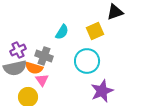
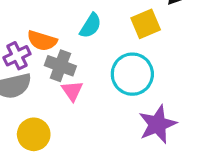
orange semicircle: (34, 68) -> (42, 41), moved
pink triangle: (42, 80) -> (72, 91), moved

